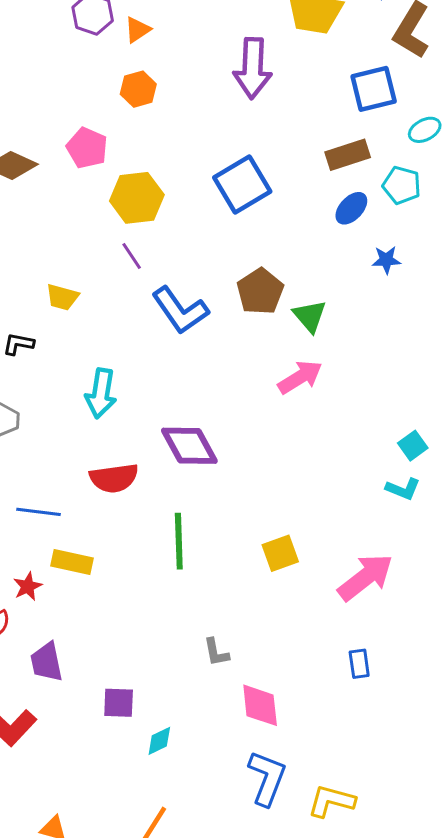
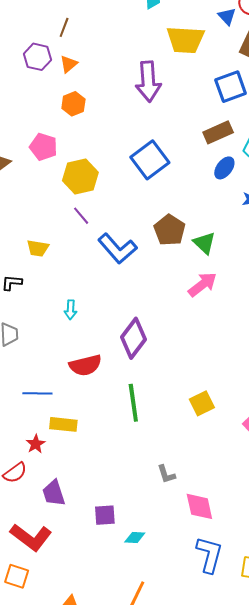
cyan arrow: (101, 393) -> (71, 310), size x0.6
purple diamond: (189, 446) -> (133, 338), turned 72
cyan diamond: (159, 741) -> (135, 538), turned 35

